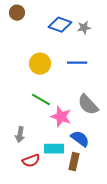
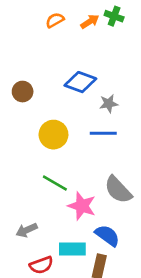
brown circle: (17, 13) -> (23, 92), moved
gray star: (84, 28) -> (109, 104), moved
gray arrow: (20, 135) -> (27, 230), turned 56

